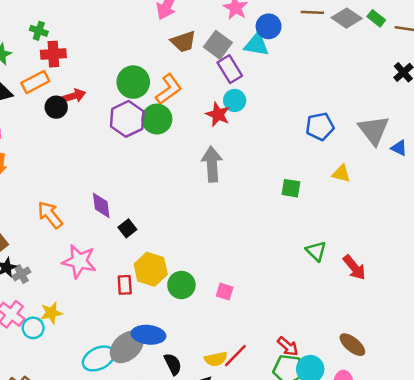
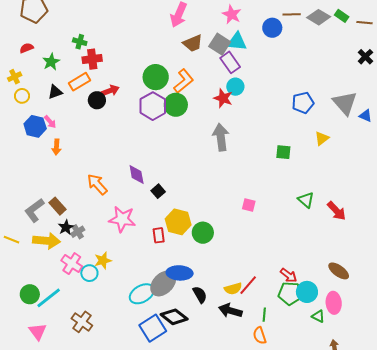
blue circle: (269, 26) -> (272, 28), moved
cyan triangle: (257, 45) -> (237, 42), moved
yellow triangle: (341, 174) -> (322, 138), turned -49
pink square: (225, 292) -> (249, 205), moved

